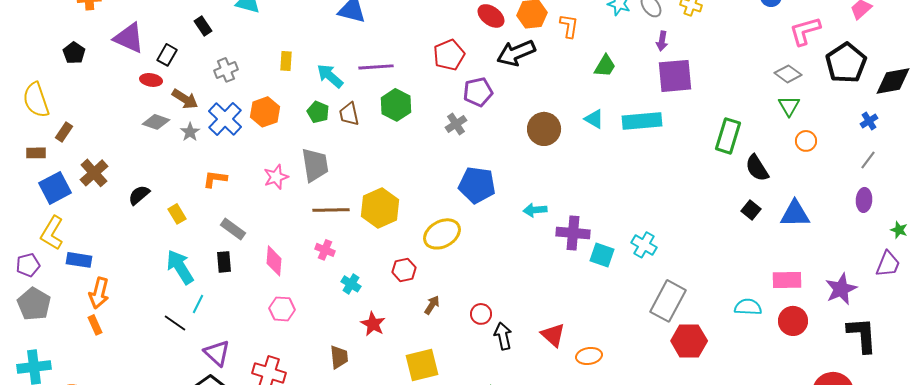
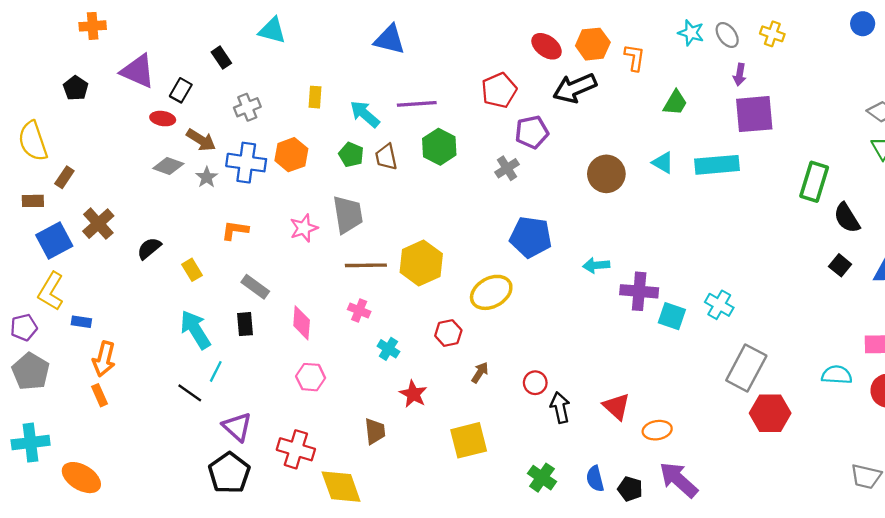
blue cross: (225, 119) -> (246, 163), turned -36
blue rectangle: (79, 260) -> (81, 322), size x0.7

